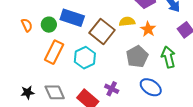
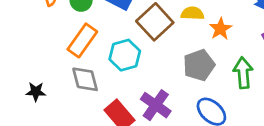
purple cross: (112, 89) -> (156, 105), size x1.5
gray diamond: (55, 92) -> (85, 79), moved

